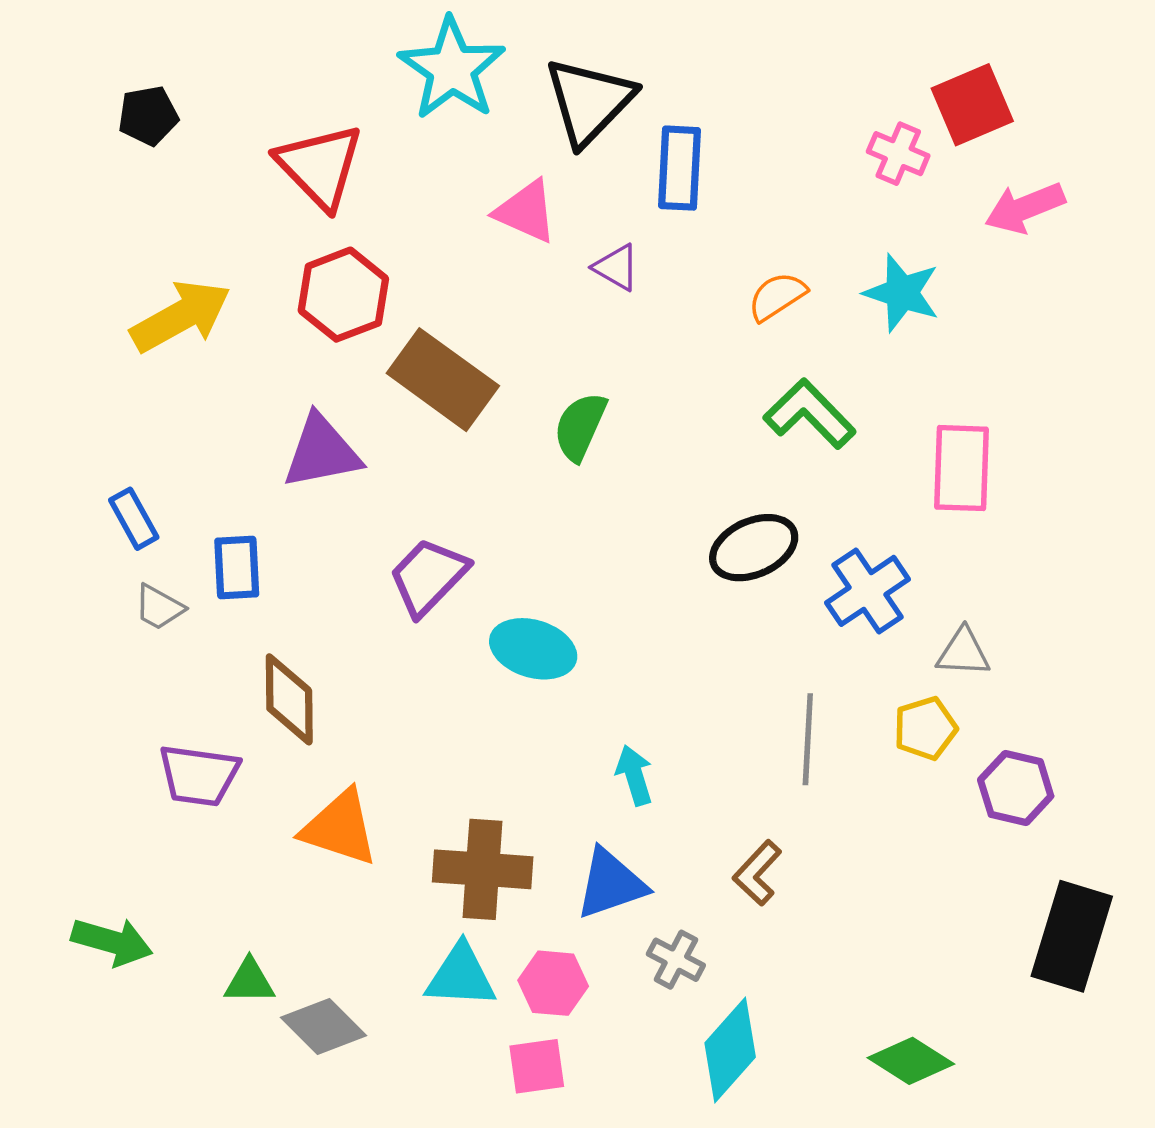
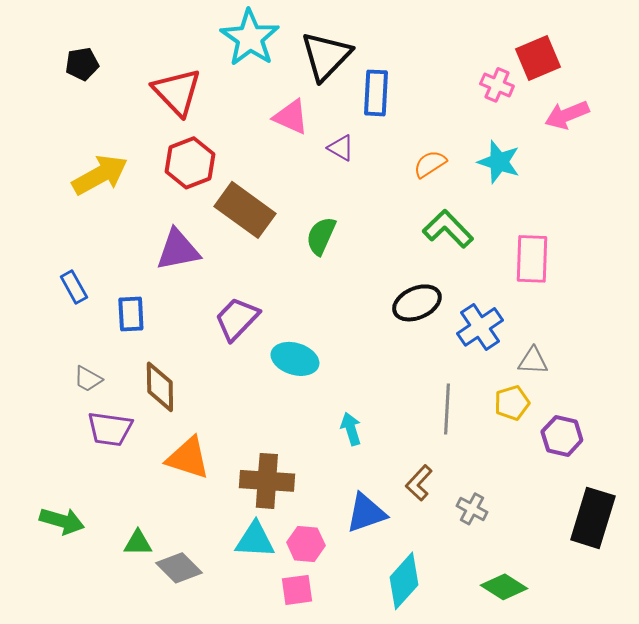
gray trapezoid: (159, 607) -> (88, 379), moved
blue triangle: (611, 884) -> (366, 513), moved
gray cross: (676, 960) -> (472, 509), moved

